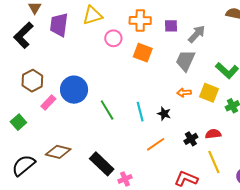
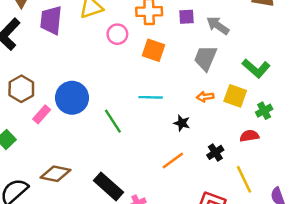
gray arrow: (197, 34) -> (218, 26), turned -96
cyan line: (140, 112) -> (151, 97), moved, turned -72
red semicircle: (213, 134) -> (249, 136), moved

